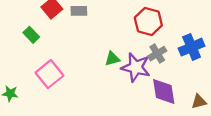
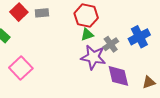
red hexagon: (148, 22) -> (86, 16), moved
green triangle: (112, 59) -> (87, 34), moved

